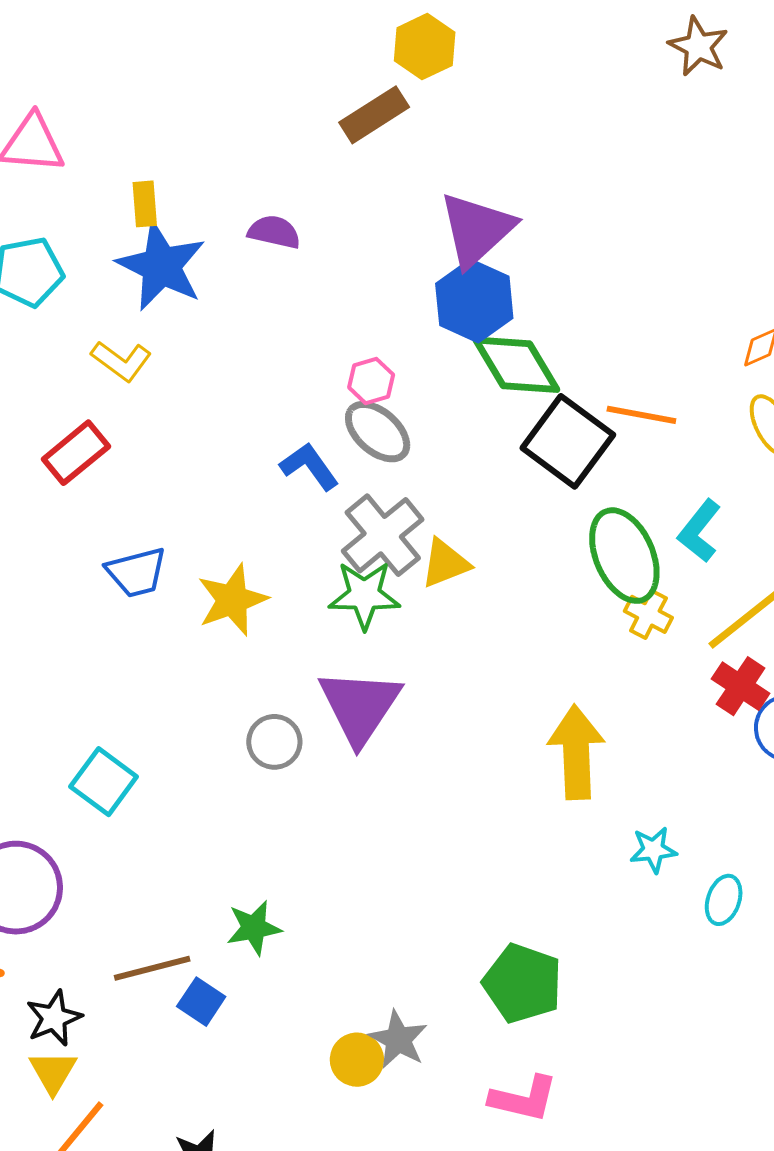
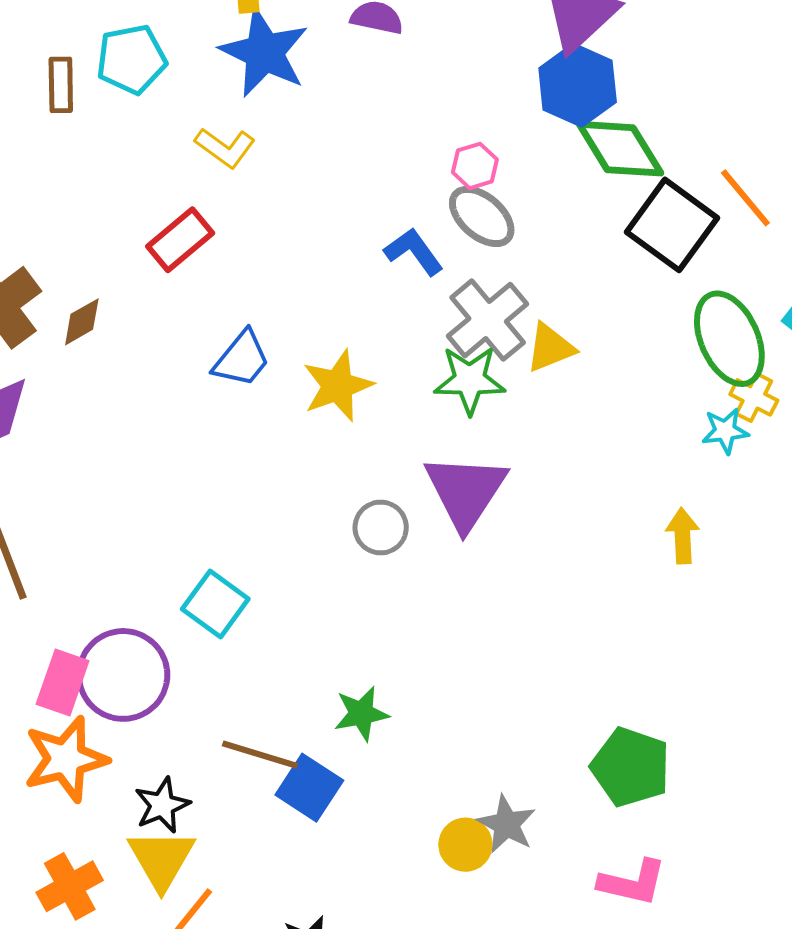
orange line: (641, 415) -> (745, 198), turned 40
blue trapezoid: (136, 572) -> (242, 359), turned -36
yellow arrow: (576, 752) -> (683, 536), size x0.6
cyan square: (104, 782) -> (215, 604), moved
cyan star: (653, 850) -> (725, 431), moved
brown line: (152, 968) -> (260, 755), turned 32
blue square: (201, 1002) -> (309, 788), size x1.4
yellow triangle: (53, 1072) -> (161, 859), size x1.4

